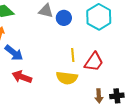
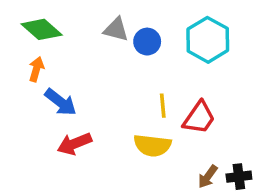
red arrow: (22, 77) -> (74, 144), turned -42
brown arrow: (99, 96) -> (208, 177), turned 40

